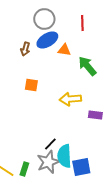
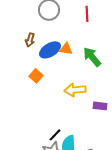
blue ellipse: (47, 40) -> (50, 50), moved
orange triangle: (64, 50) -> (66, 49), moved
orange square: (31, 85) -> (36, 76), turned 32

